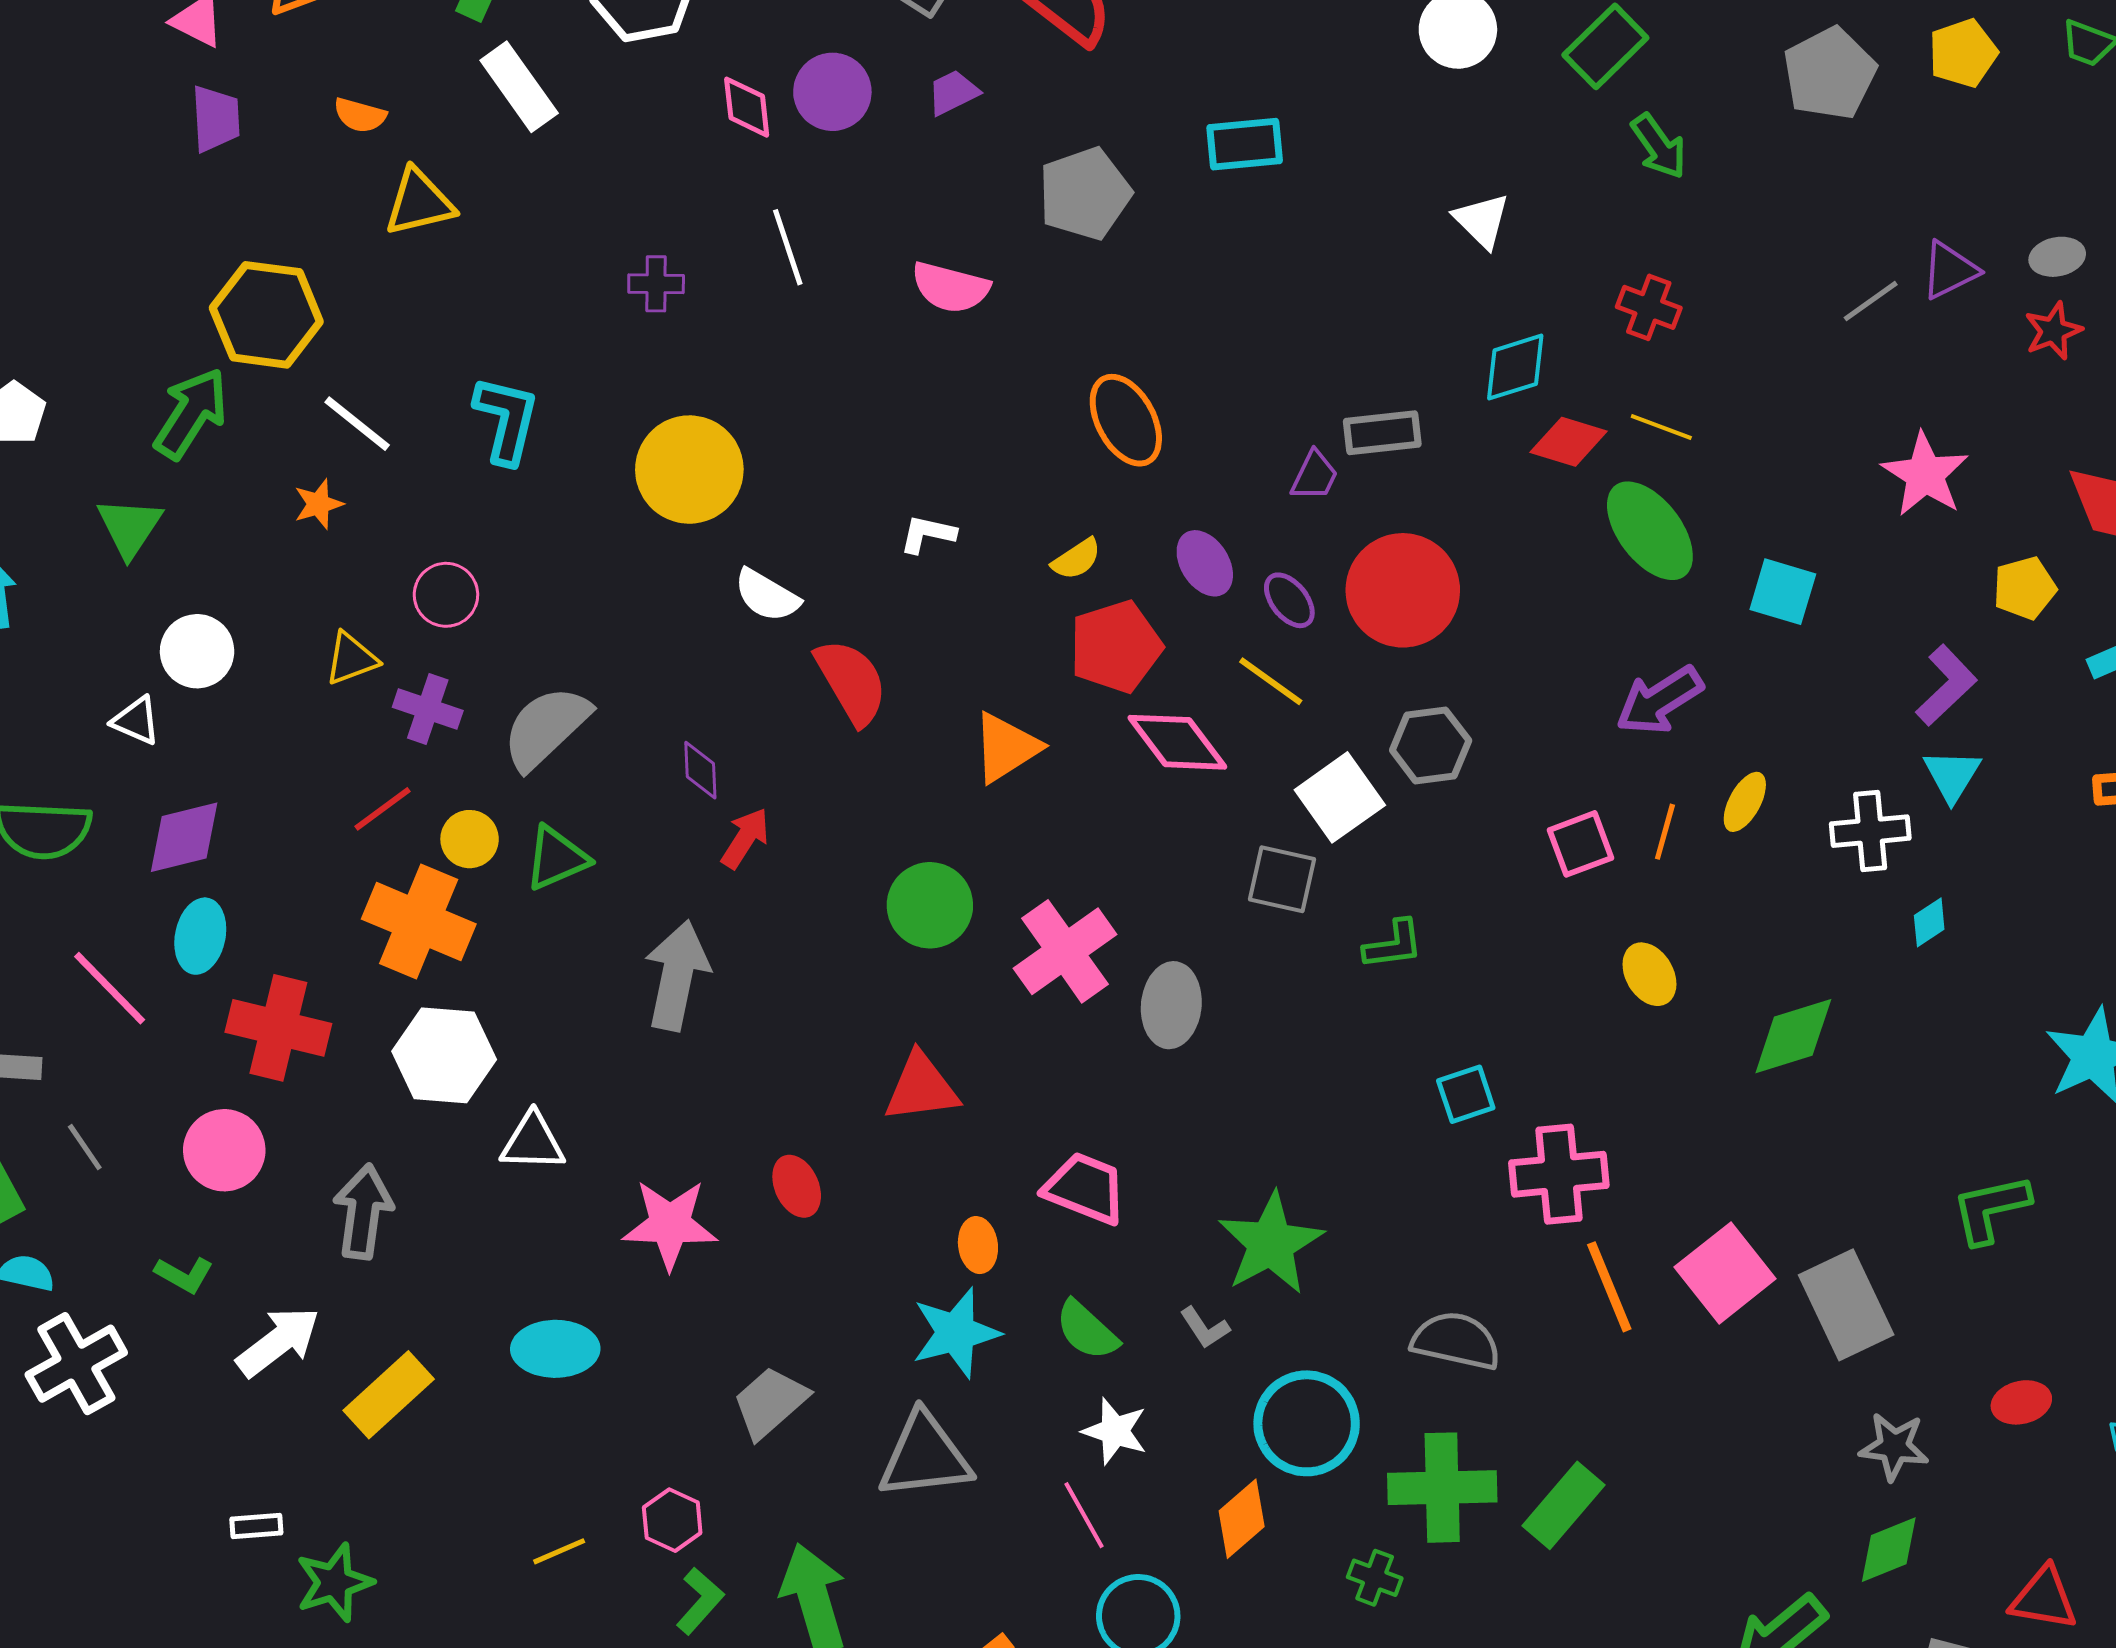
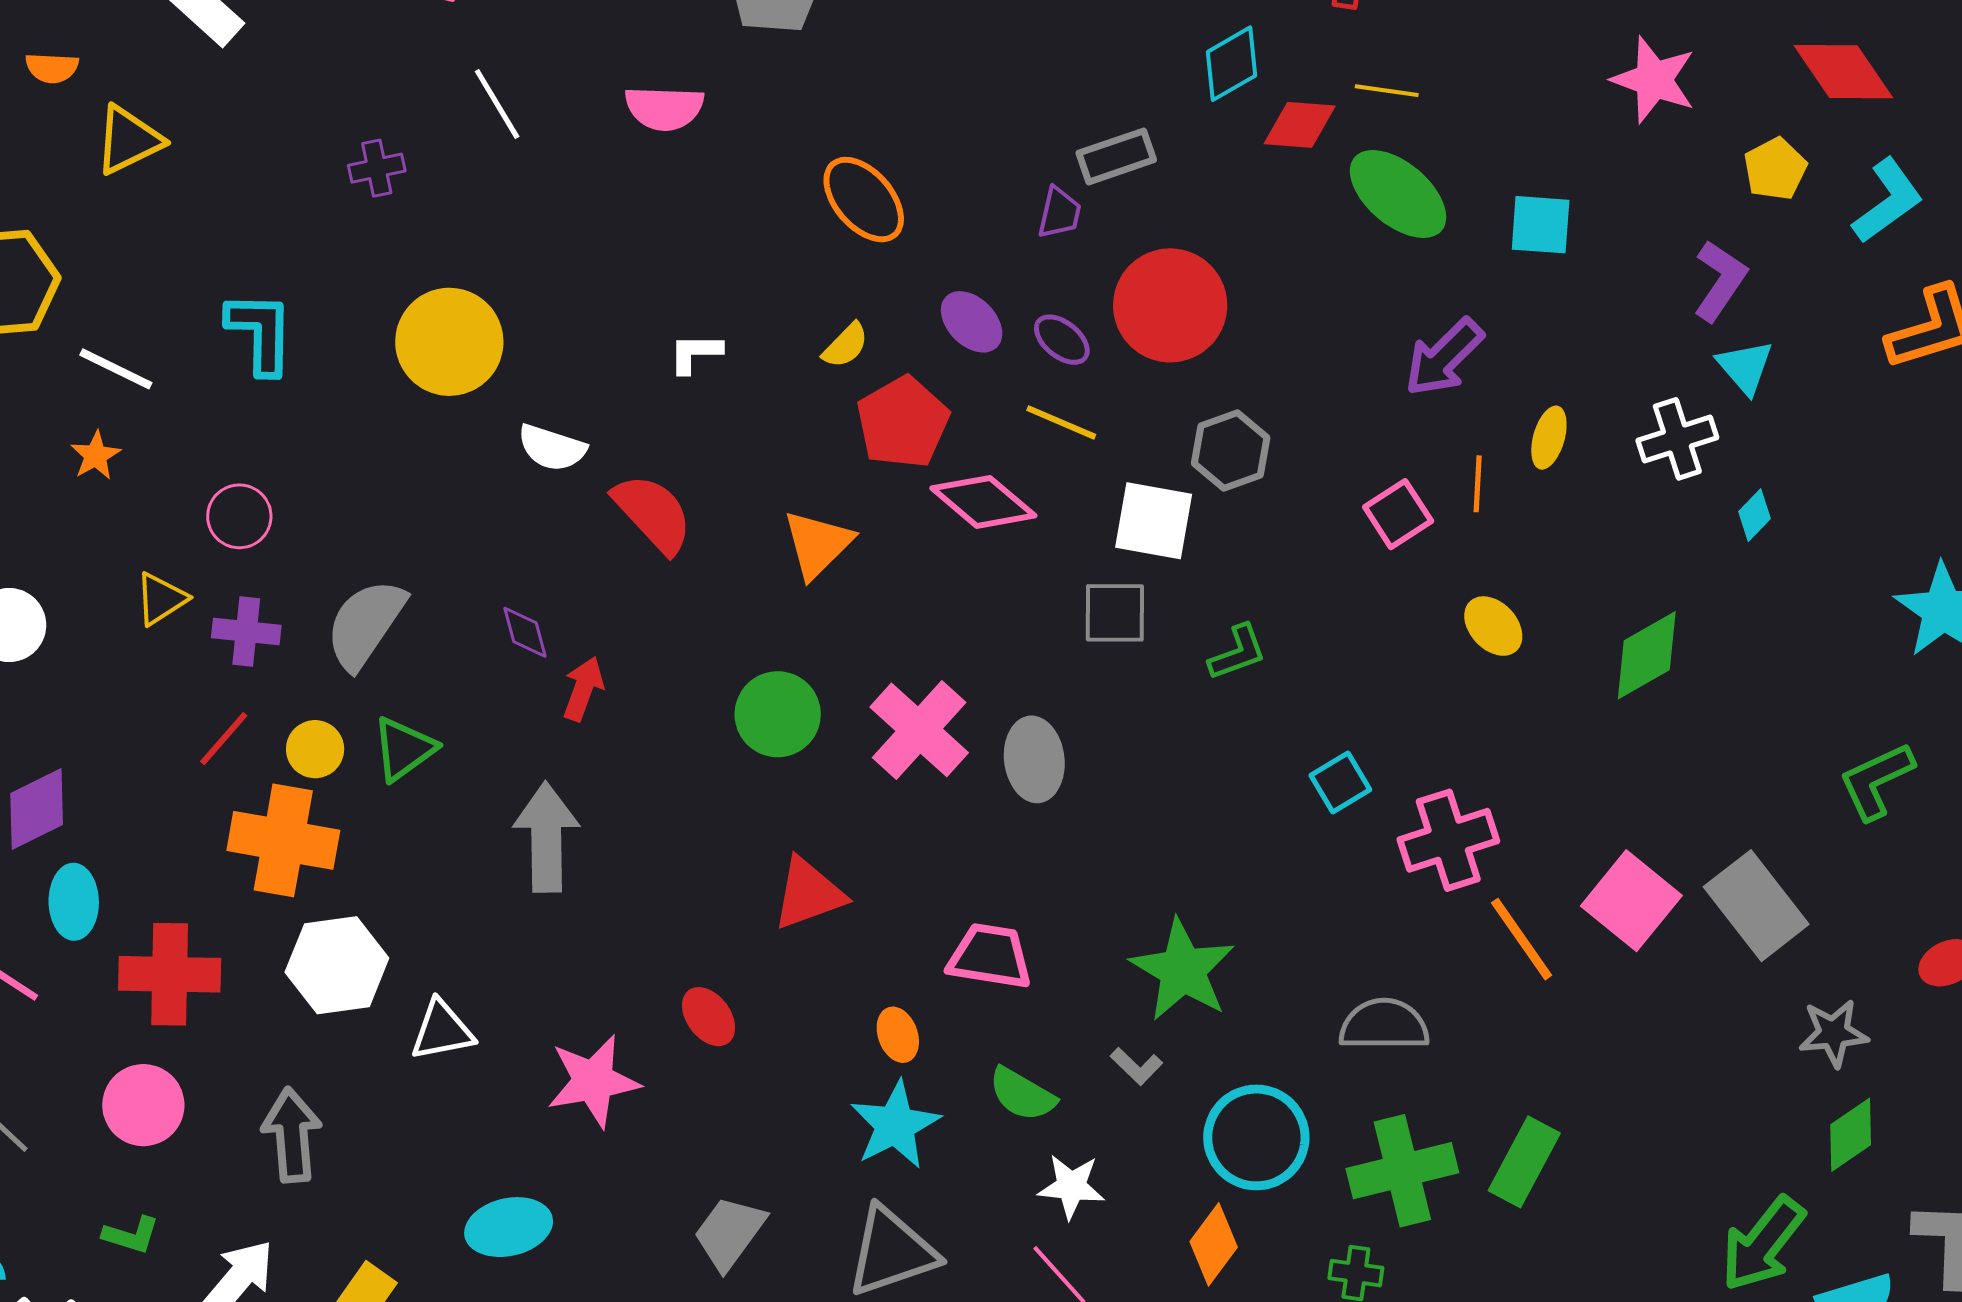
white square: (1340, 797) -> (1154, 521), turned -32

